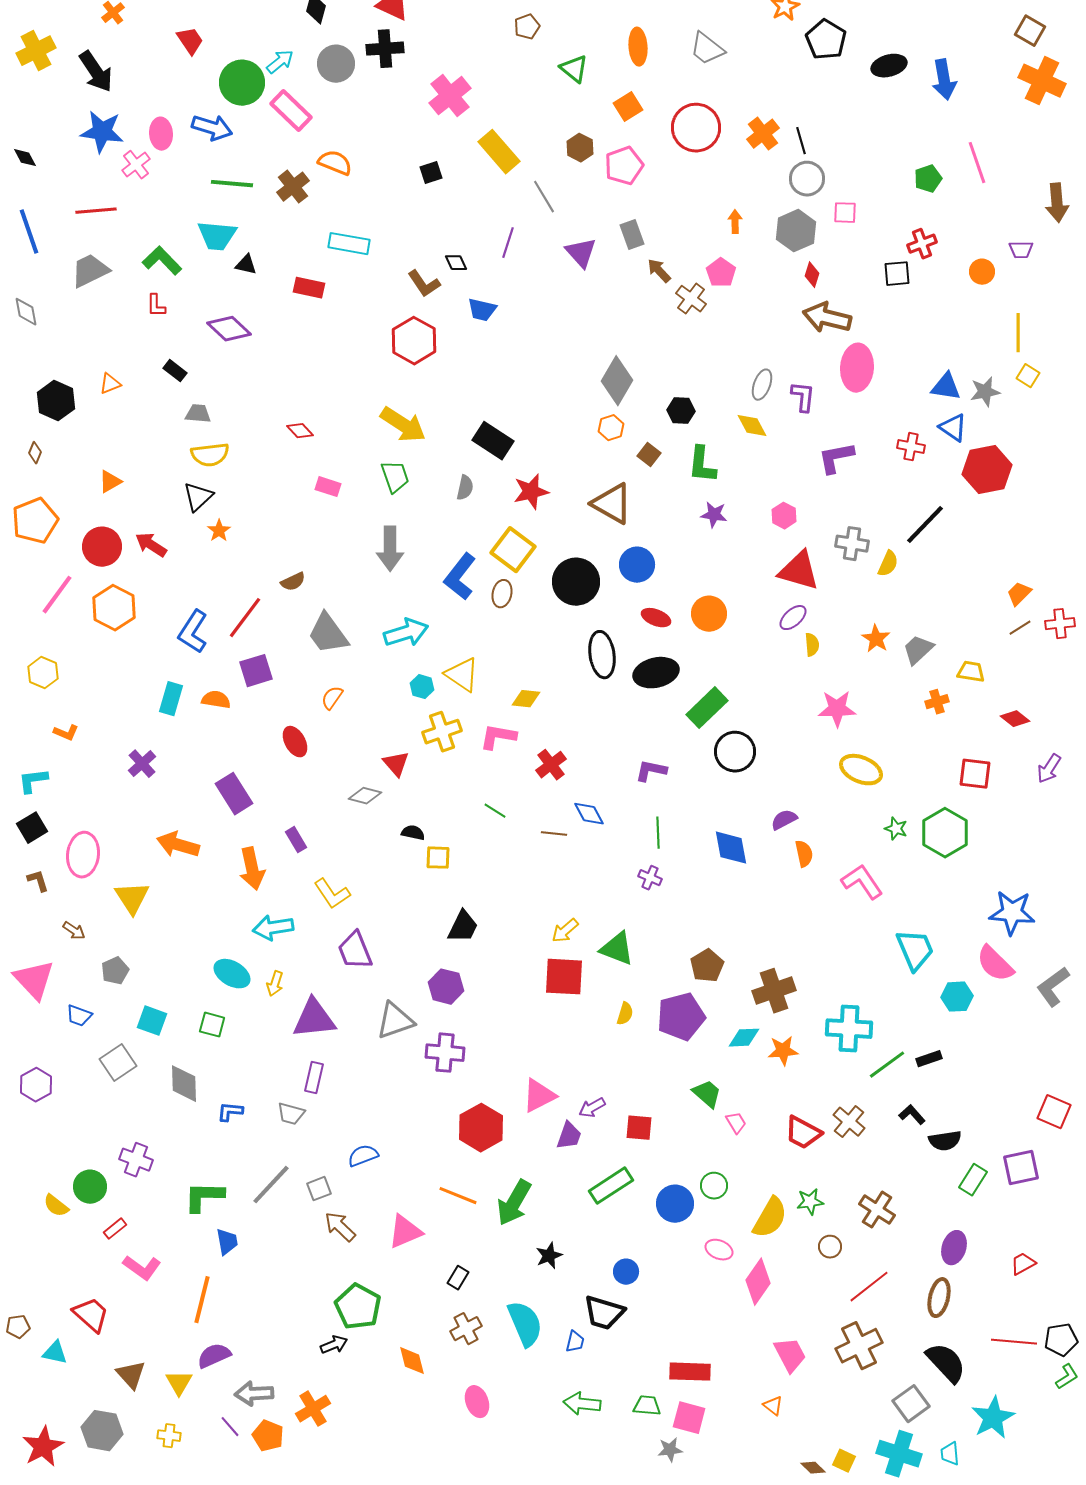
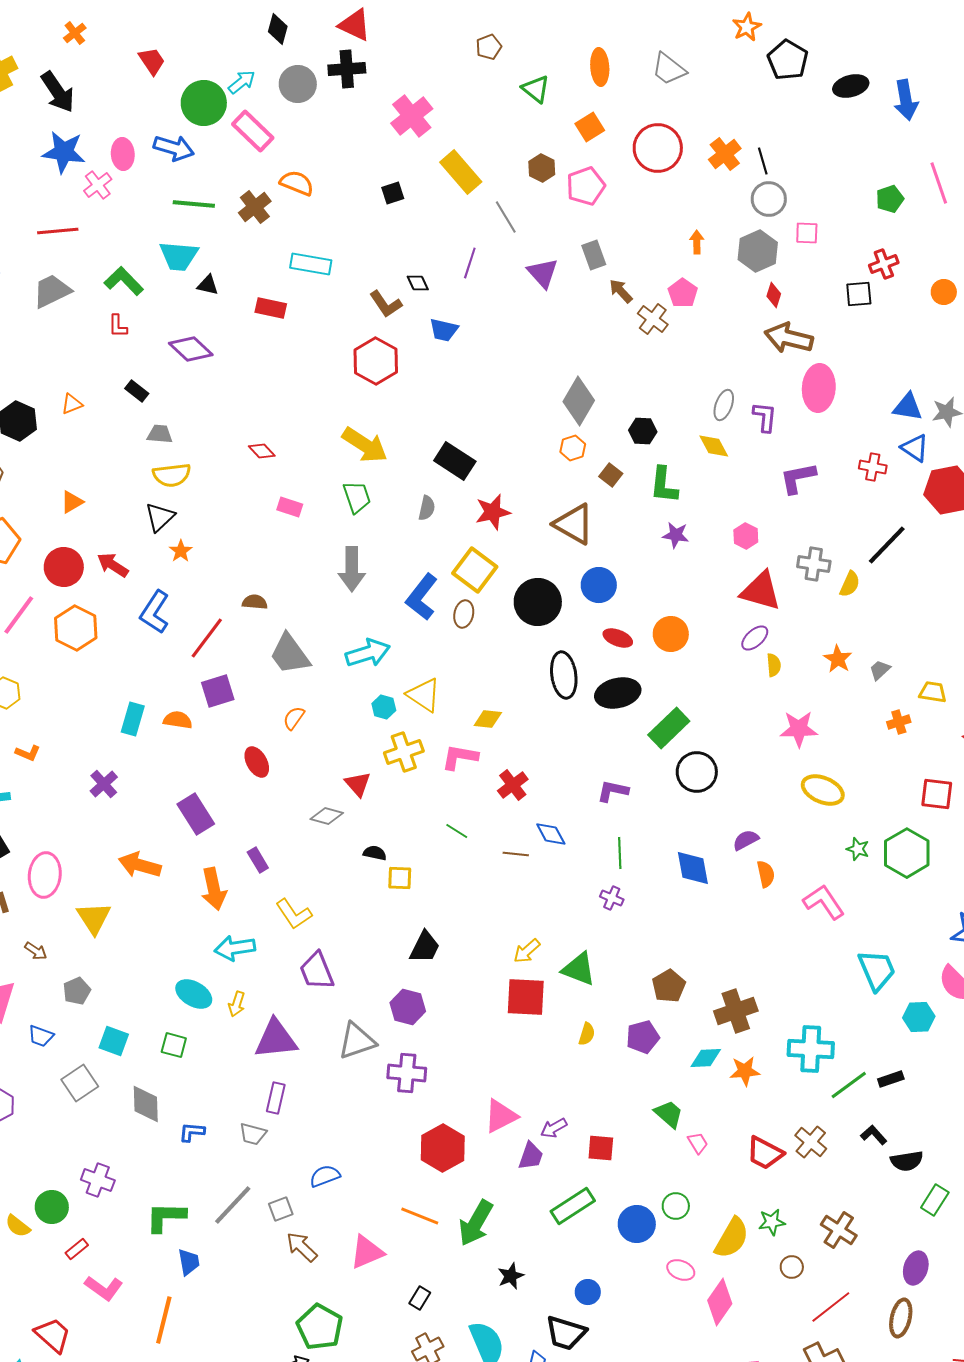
brown semicircle: (293, 582) -> (255, 602), turned -150
blue L-shape: (193, 632) -> (155, 612), moved
gray trapezoid: (918, 650) -> (880, 670), size x0.7
purple pentagon: (681, 1017) -> (643, 1037), size x0.7

